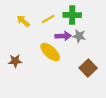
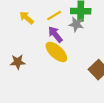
purple arrow: (63, 36) -> (55, 34), moved, turned -126
gray star: (79, 36) -> (76, 24), moved

